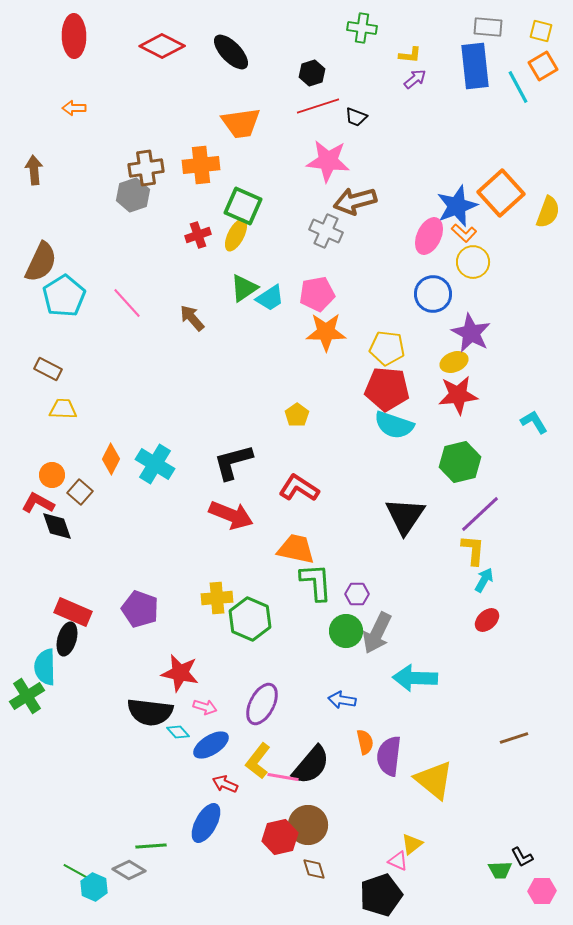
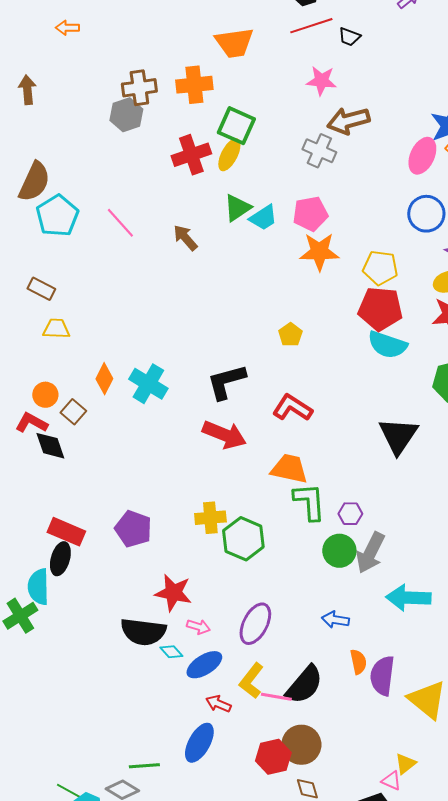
pink star: (328, 161) -> (321, 81), size x0.7
red cross: (198, 235) -> (191, 155), size x1.5

